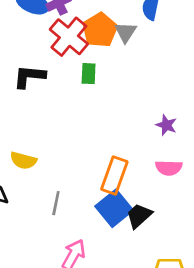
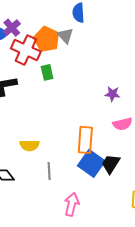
yellow semicircle: (23, 160) -> (30, 145), moved

